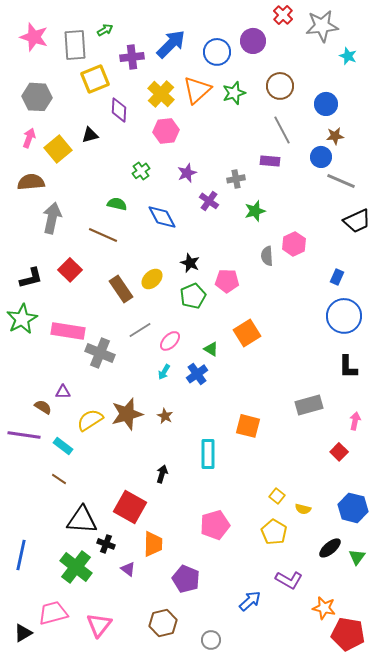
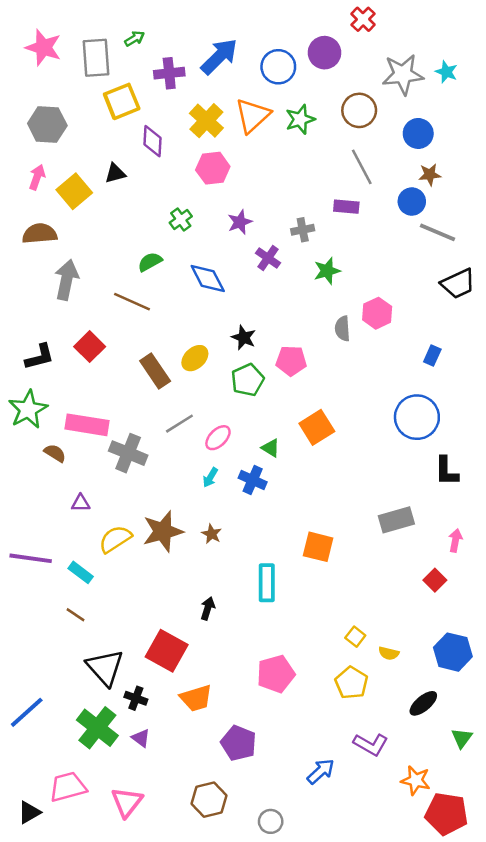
gray star: (322, 26) -> (403, 74), moved
green semicircle: (117, 204) -> (150, 262), turned -42
blue circle: (344, 316) -> (417, 417), moved
blue cross: (197, 374) -> (253, 480), turned -30
brown semicircle: (43, 407) -> (55, 453), moved
black triangle: (82, 520) -> (105, 667), turned 44
orange trapezoid: (153, 544) -> (196, 698), turned 72
blue line: (21, 555) -> (27, 712), turned 36
green triangle: (357, 557) -> (462, 738), moved
purple triangle: (128, 569) -> (141, 738), moved

